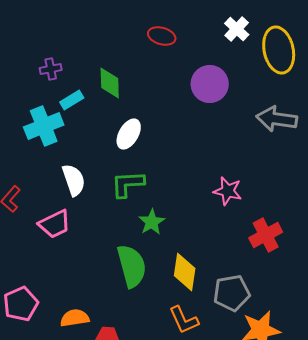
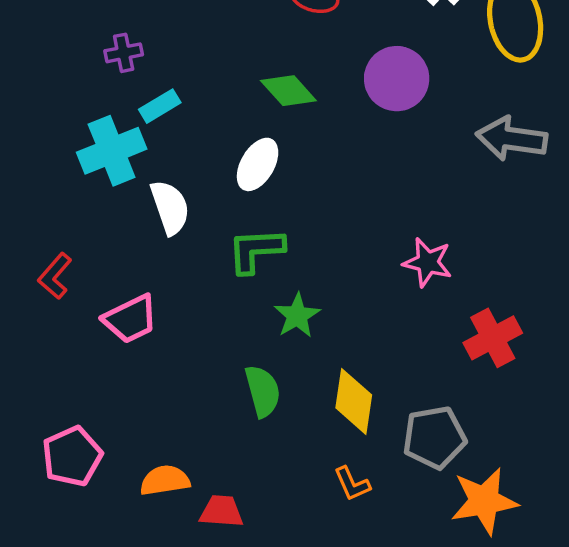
green diamond: (110, 83) -> (288, 91), moved, turned -40
white semicircle: (74, 180) -> (170, 207), moved
green semicircle: (132, 266) -> (263, 391), size x0.7
orange L-shape: (184, 320) -> (352, 484), size x0.7

